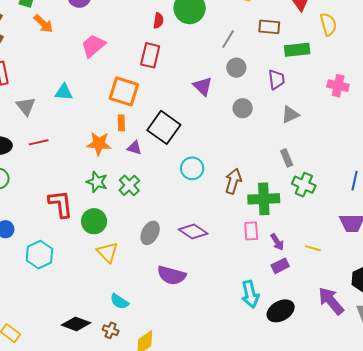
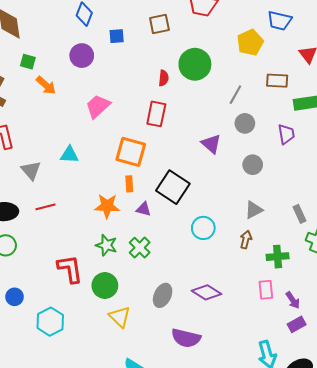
gray triangle: (290, 115) -> (254, 210), moved
brown arrow: (233, 181) -> (246, 240), size x0.7
green cross: (264, 199) -> (278, 257), size x0.7

